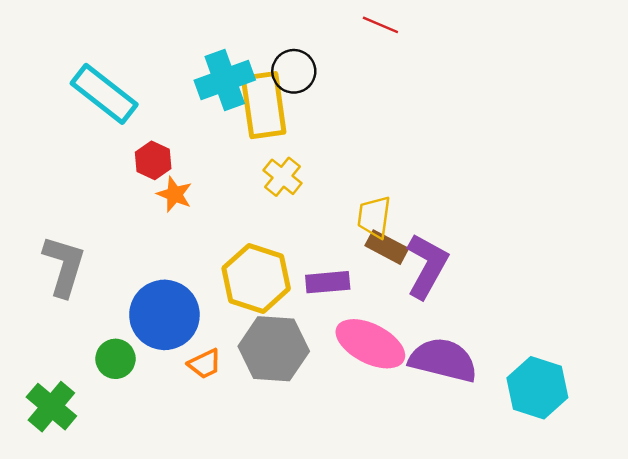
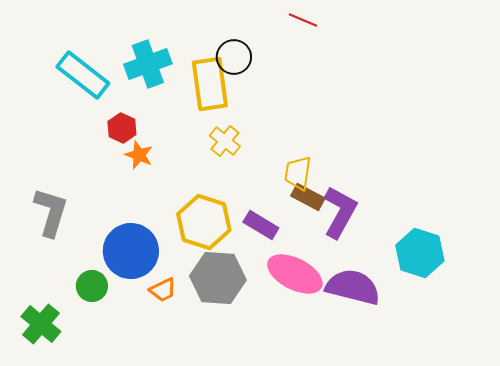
cyan cross: (225, 80) -> (148, 64), moved
purple rectangle: (328, 282) -> (261, 225), turned 36
cyan hexagon: (537, 388) -> (420, 253), moved

